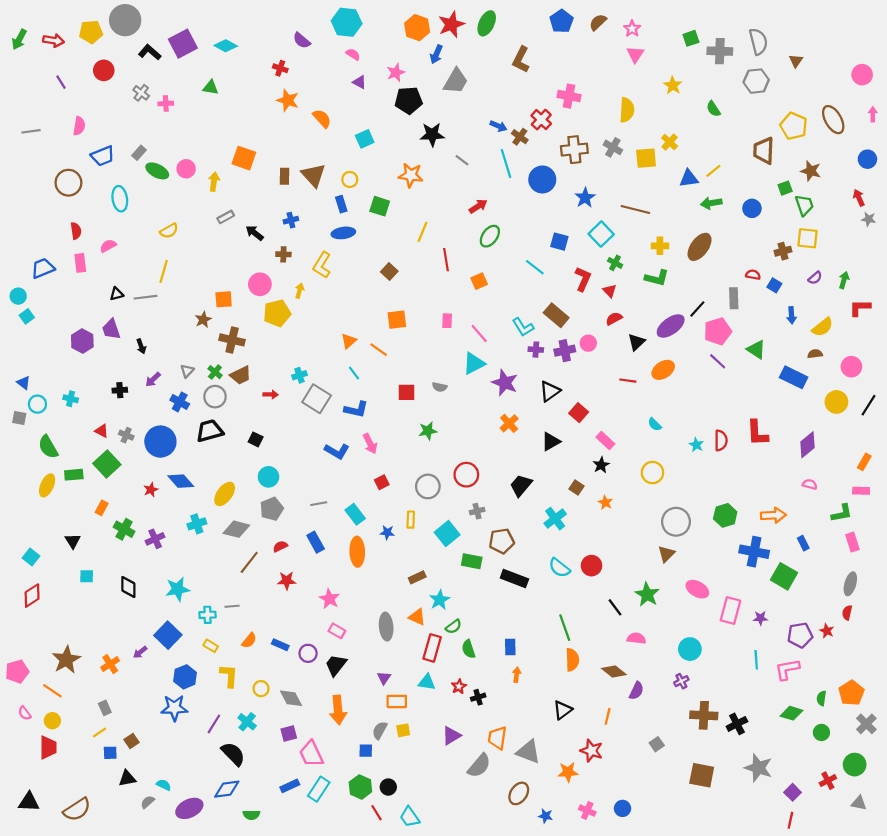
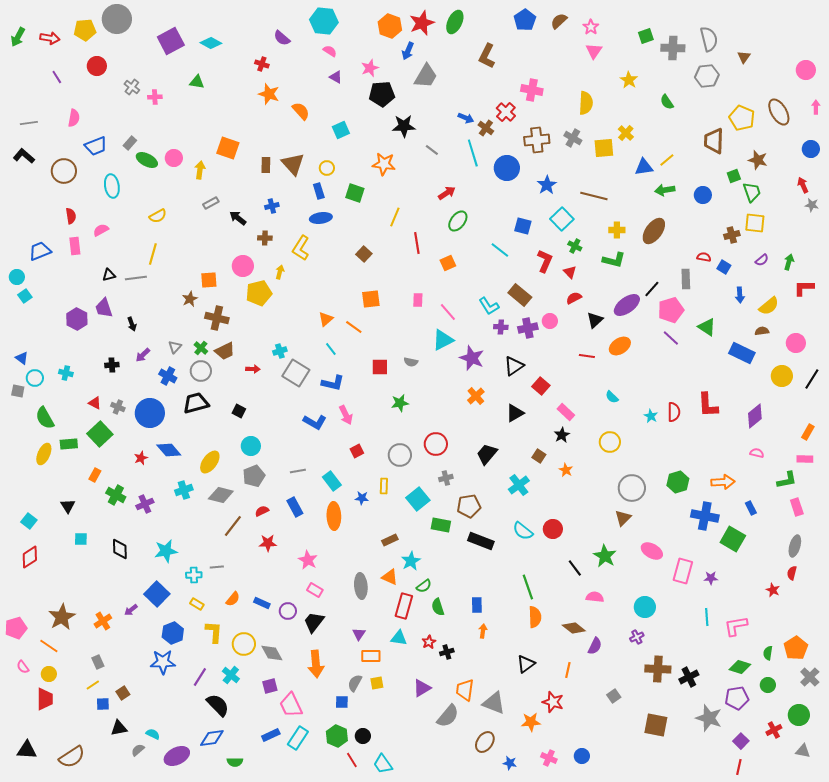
black L-shape: (150, 52) -> (24, 156), moved
purple pentagon: (800, 635) -> (737, 698), moved
yellow circle: (261, 689) -> (244, 644), size x1.5

